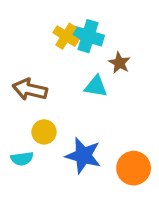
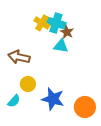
brown star: (119, 63) -> (67, 32), moved
cyan triangle: (96, 86) -> (61, 46), moved
cyan semicircle: (22, 159) -> (14, 101), turned -40

